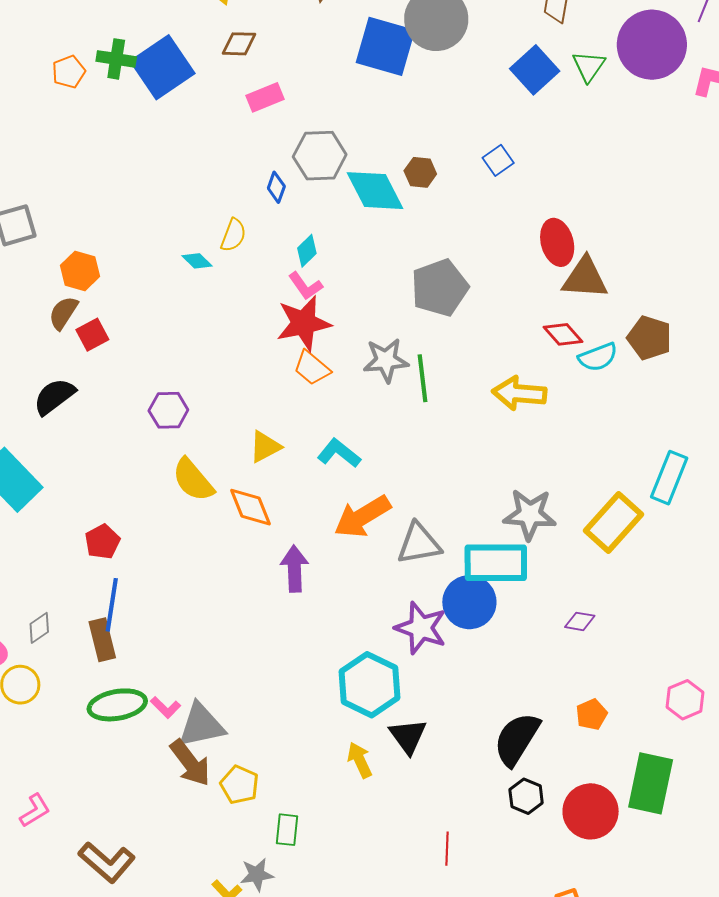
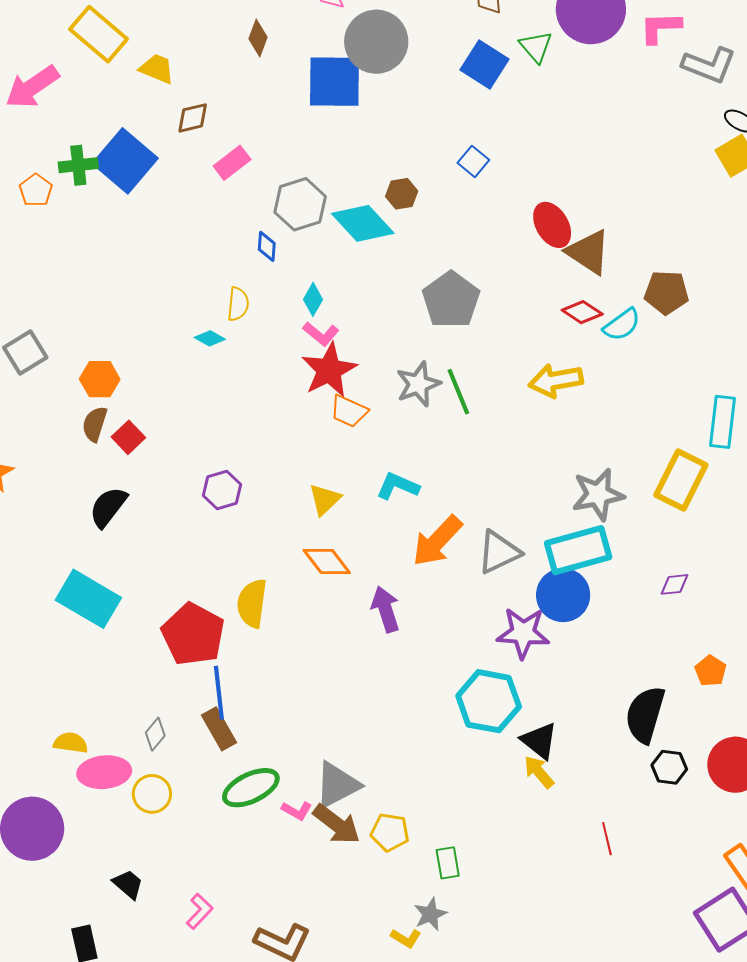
brown triangle: (585, 278) -> (588, 252), turned 45
yellow semicircle: (193, 480) -> (252, 603), moved, turned 63
red pentagon: (102, 542) -> (193, 634), size x1.8
pink L-shape: (165, 707) -> (297, 811), moved
yellow arrow: (360, 760) -> (539, 772), moved

